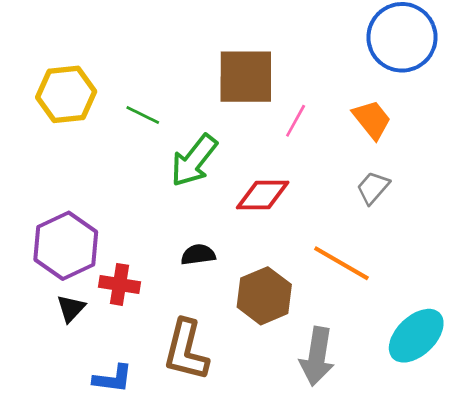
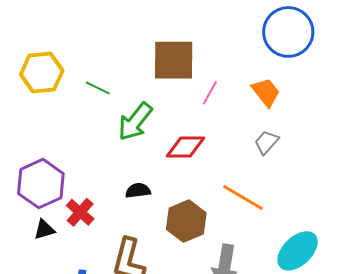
red cross: (120, 284) -> (80, 212), turned 32
black triangle: (71, 308) -> (44, 230), turned 30

